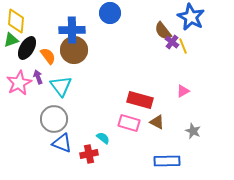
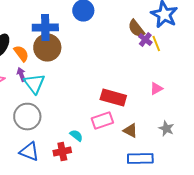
purple arrow: (38, 77) -> (21, 74), moved
brown triangle: (157, 122) -> (130, 130), moved
pink rectangle: (129, 123) -> (102, 120), turned -35
blue triangle: (62, 143) -> (29, 152), moved

